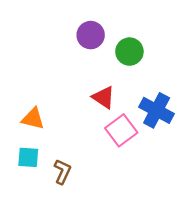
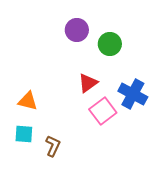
red triangle: (104, 97) -> (88, 83), turned 50

